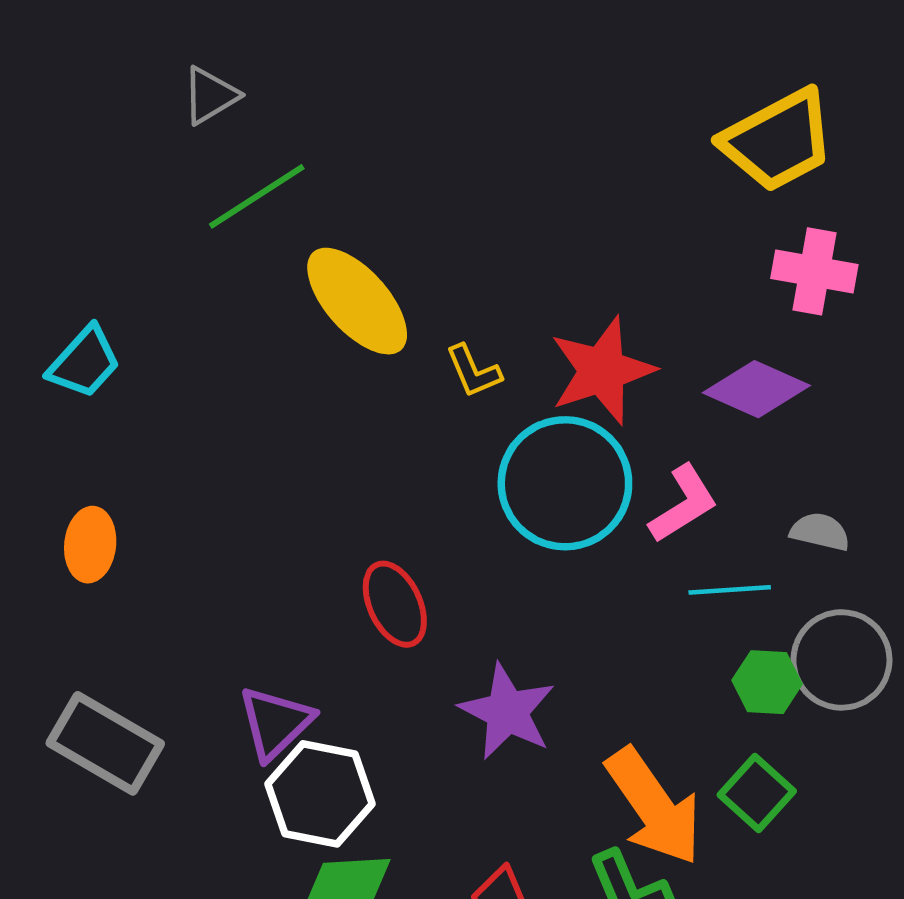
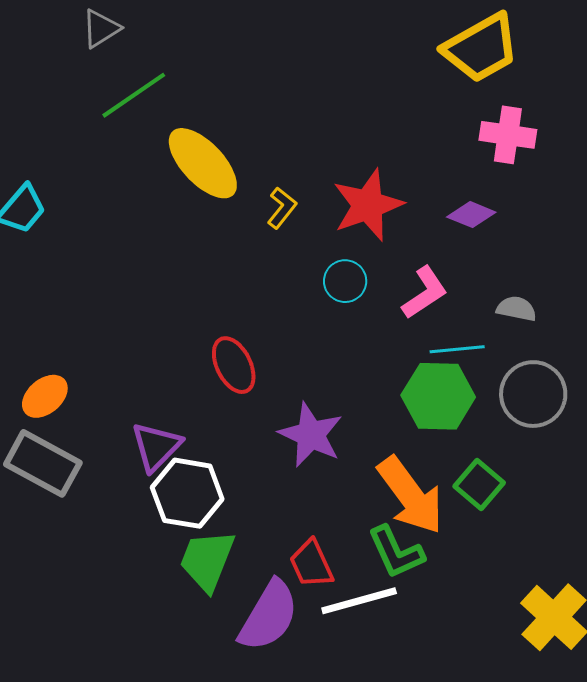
yellow L-shape: (473, 371) -> (282, 208), turned -117
purple diamond: (756, 389) -> (471, 215), size x0.7
cyan circle: (565, 483) -> (345, 281), size x0.5
orange ellipse: (90, 545) -> (45, 396), moved, turned 45
green hexagon: (767, 682) -> (438, 396), moved, size x1.6

